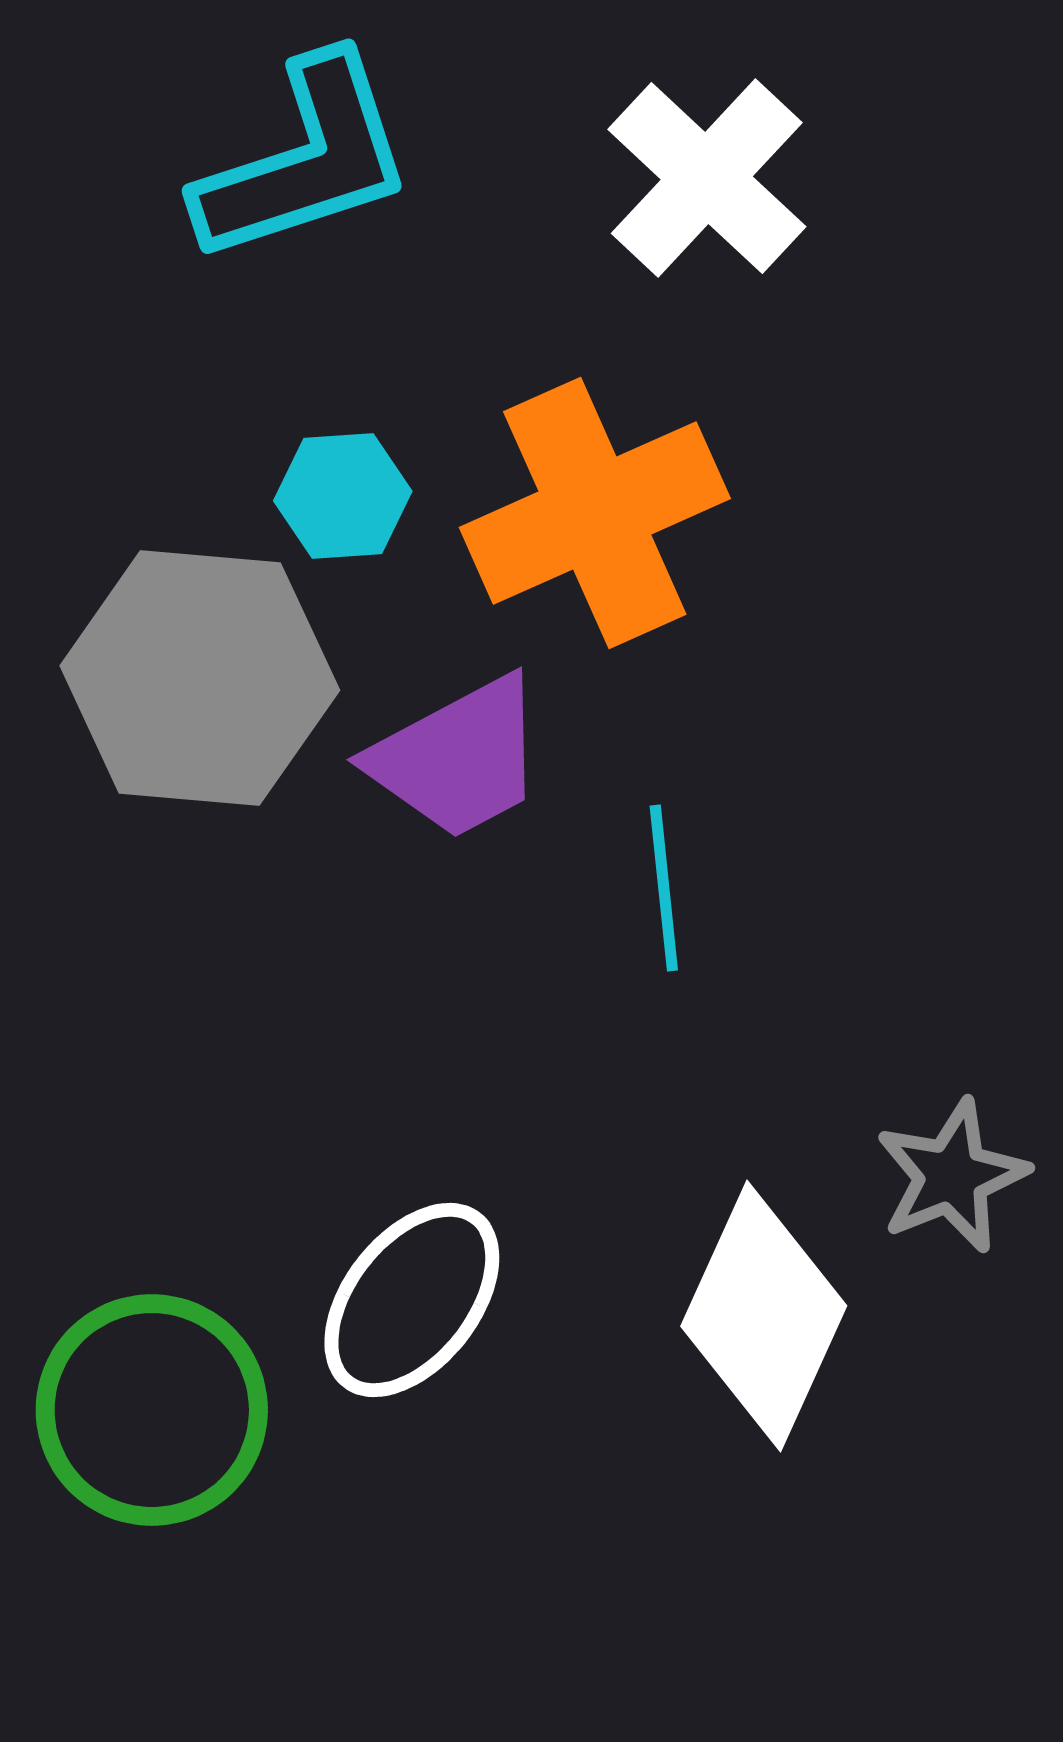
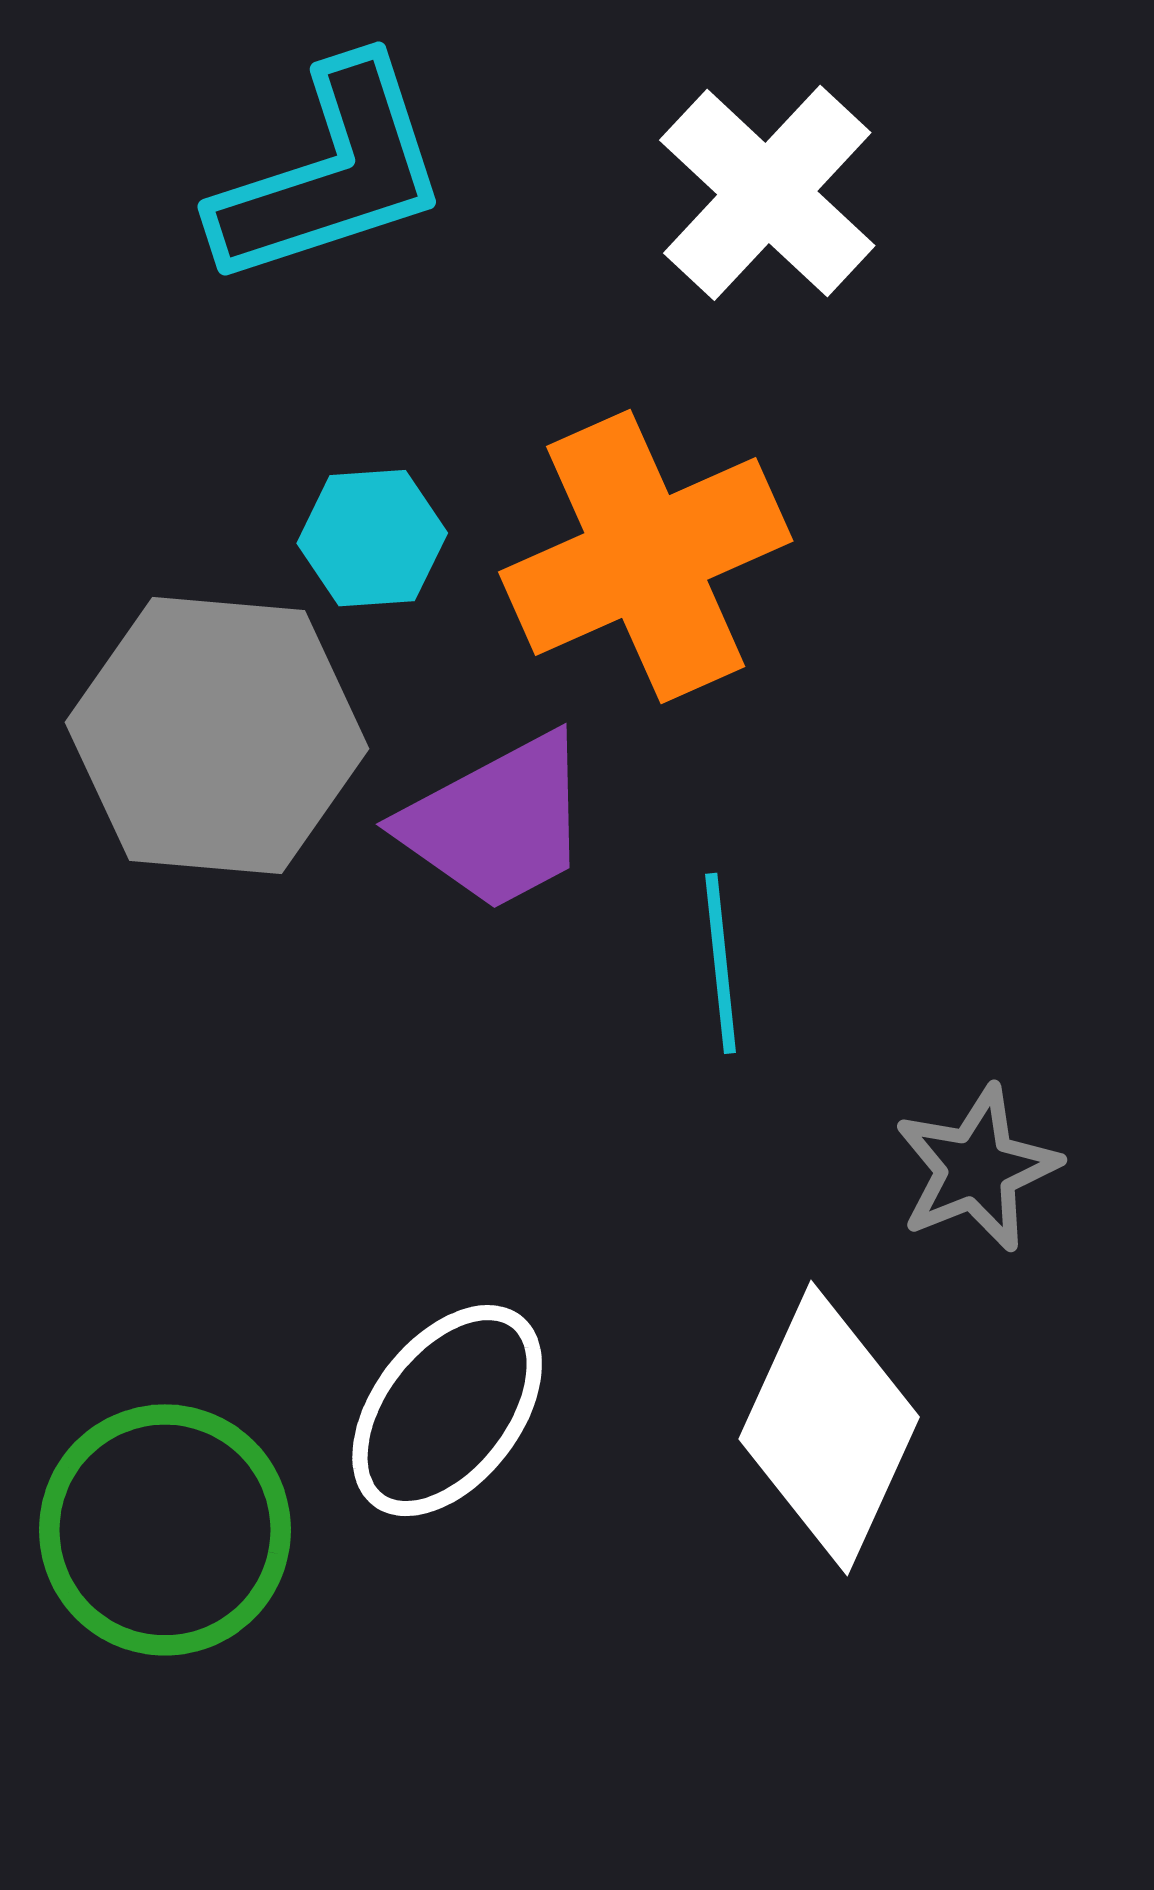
gray star: (952, 1176) -> (977, 1169), moved

